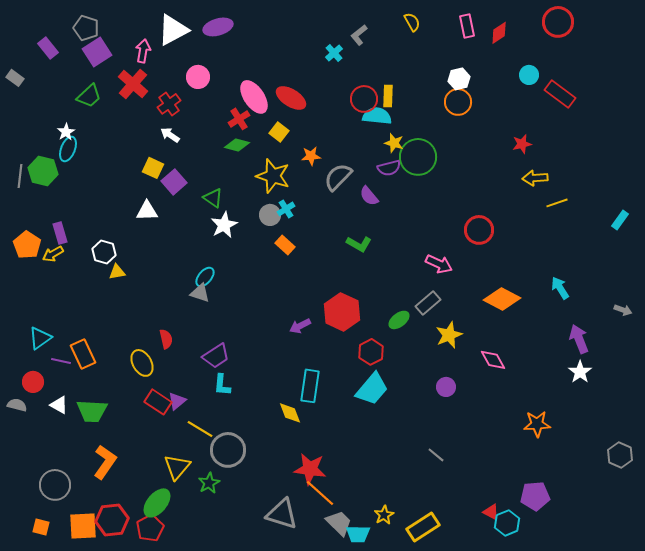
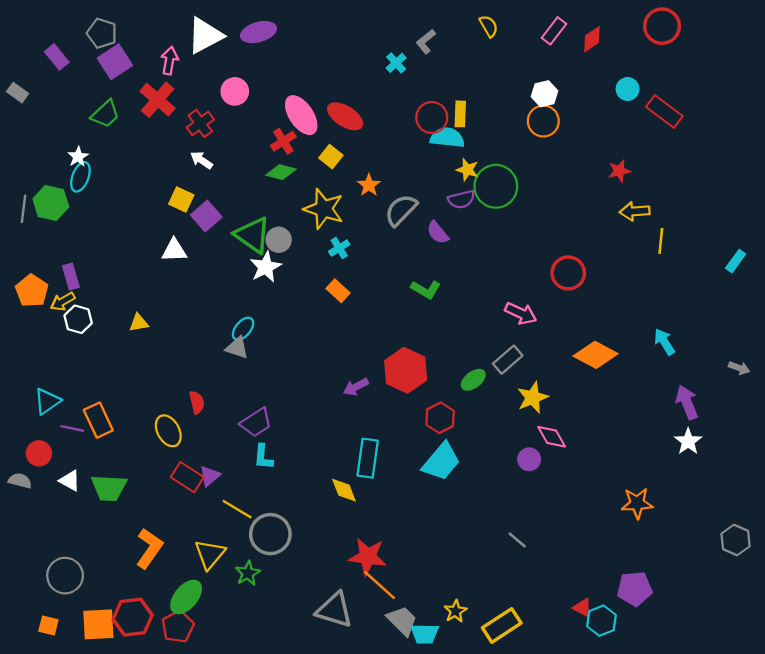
pink rectangle: (467, 26) -> (554, 31), turned 50
orange star: (311, 156) -> (369, 185), turned -30
green triangle: (213, 198) -> (253, 235), size x1.6
yellow line: (557, 203) -> (661, 241), turned -65
gray circle: (270, 215) -> (279, 240), moved
white hexagon: (104, 252) -> (78, 319), moved
pink diamond: (493, 360) -> (552, 437), moved
orange L-shape: (105, 462) -> (149, 548), moved

